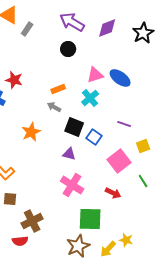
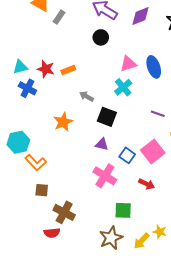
blue ellipse: (120, 78) -> (154, 67), turned 35
orange rectangle: (58, 89) -> (68, 70), moved
blue square: (94, 137) -> (127, 155), moved
green square: (90, 219) -> (123, 210), size x0.7
brown cross: (32, 221) -> (64, 212), turned -35

